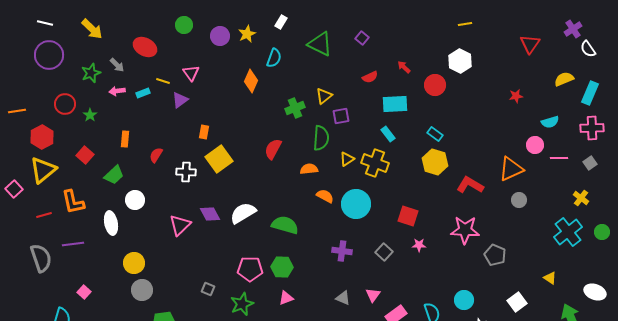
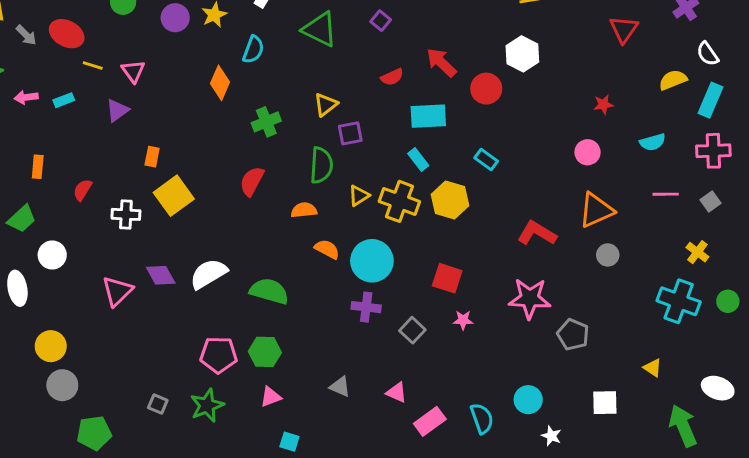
white semicircle: (588, 49) -> (708, 54), moved
gray arrow: (117, 65) -> (26, 35), moved
red arrow: (404, 67) -> (441, 63), size x1.6
yellow line: (163, 81) -> (93, 65), moved
green cross: (295, 108) -> (266, 122), moved
pink circle: (535, 145) -> (587, 152), moved
yellow hexagon: (435, 162) -> (450, 200), moved
cyan cross: (568, 232) -> (679, 301), turned -32
purple cross: (342, 251) -> (366, 307), moved
gray square: (208, 289) -> (158, 404), moved
pink triangle: (373, 295) -> (397, 392), turned -42
gray triangle: (343, 298) -> (340, 387), moved
white square: (517, 302) -> (605, 403), turned 36

